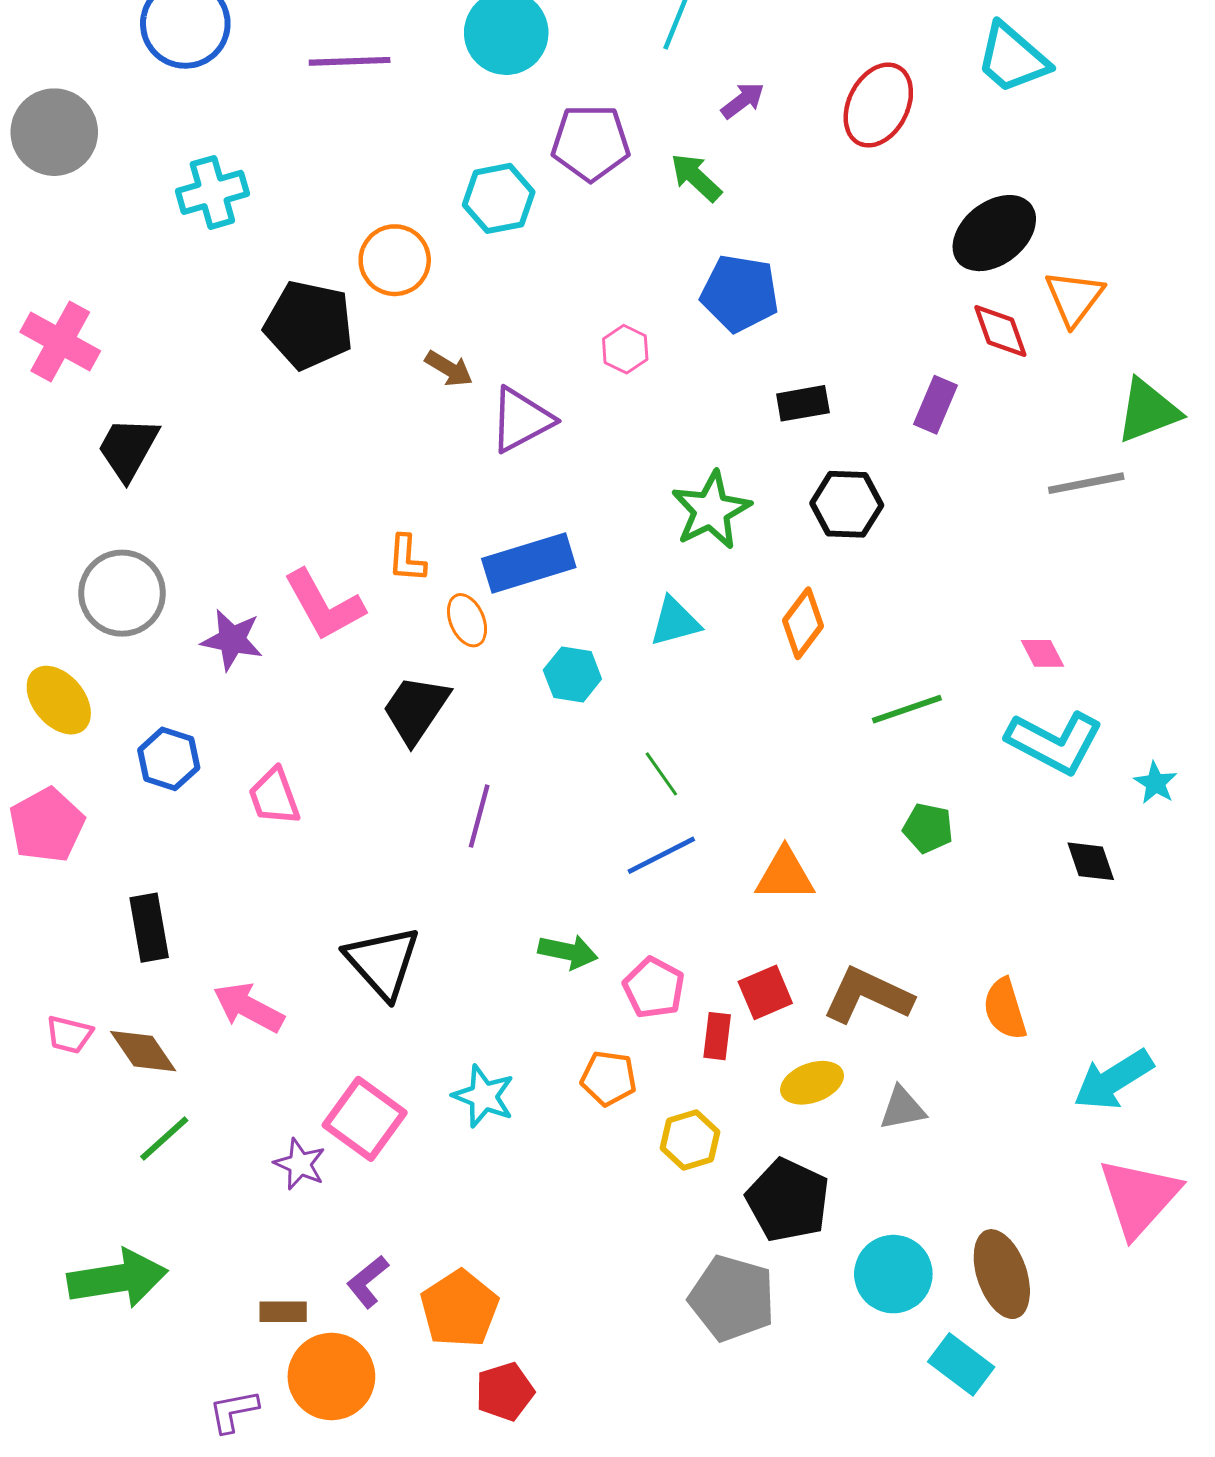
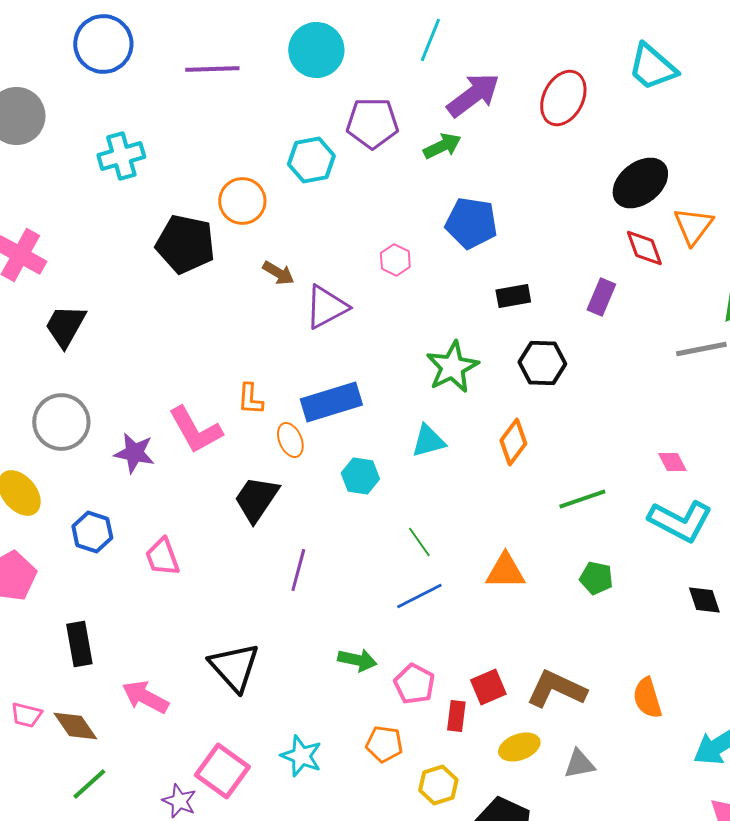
purple arrow: (743, 101) -> (473, 95), size x1.8
green arrow: (696, 177) -> (442, 146), turned 111
orange triangle: (785, 875) -> (505, 571), moved

